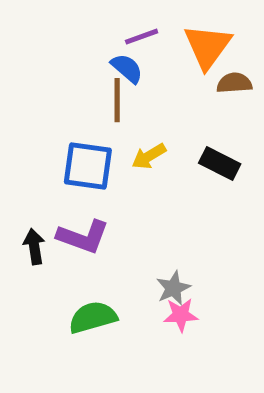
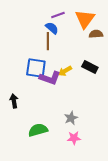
yellow arrow: (149, 156) -> (65, 71), moved
purple L-shape: (83, 237) -> (50, 78), moved
pink star: (181, 315) -> (74, 138), moved

